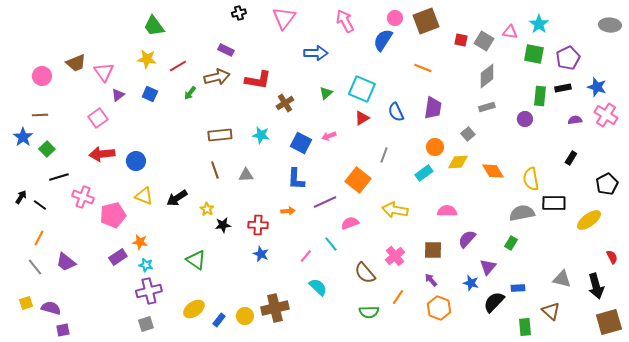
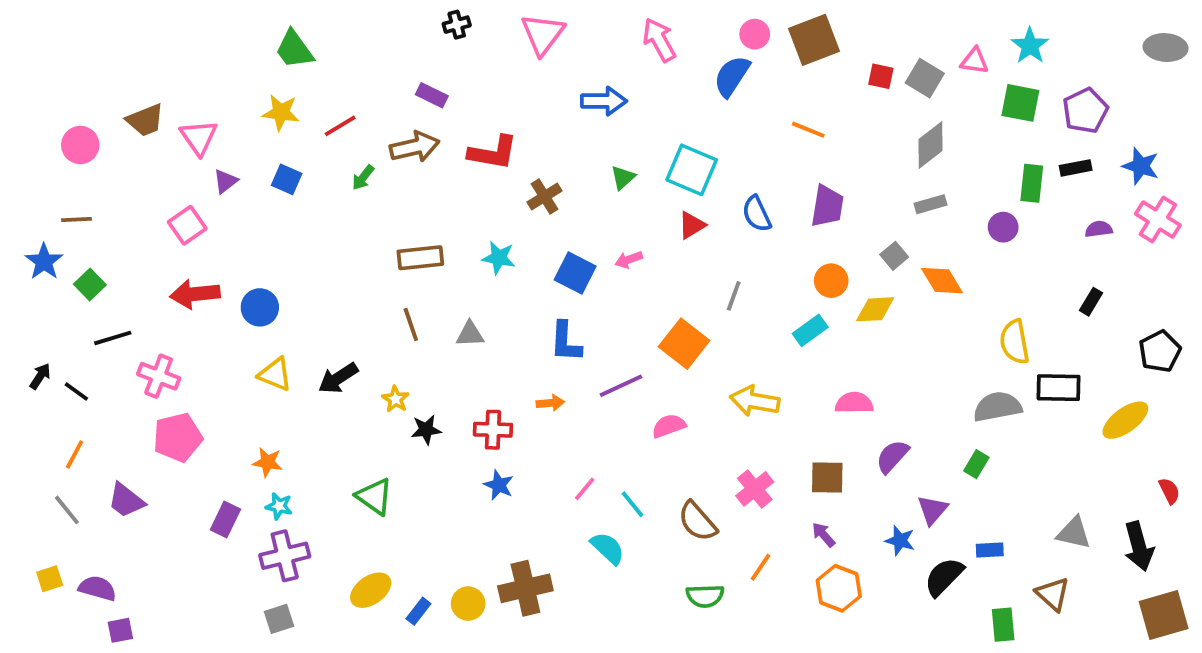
orange diamond: (493, 171) -> (942, 281), moved
pink pentagon: (113, 215) -> (178, 437), moved
cyan line: (331, 244) -> (632, 504), moved
purple rectangle: (118, 257) -> (225, 519), moved, turned -30

